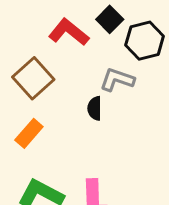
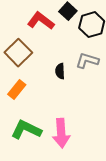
gray L-shape: (117, 80) -> (87, 60), moved

